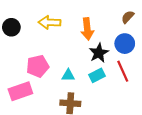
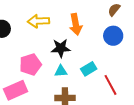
black star: (99, 53) -> (61, 48), moved, turned 30
red line: (123, 71) -> (110, 85), moved

